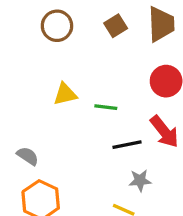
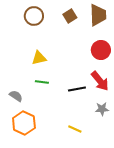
green line: (106, 107) -> (42, 82), moved
gray star: (140, 180) -> (102, 109), moved

